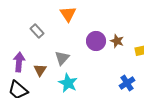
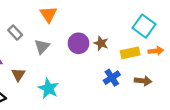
gray triangle: (62, 58) -> (42, 47), moved
blue cross: (127, 83) -> (112, 78), moved

